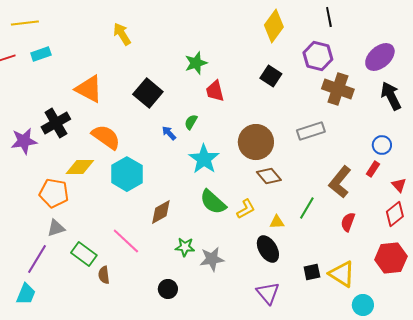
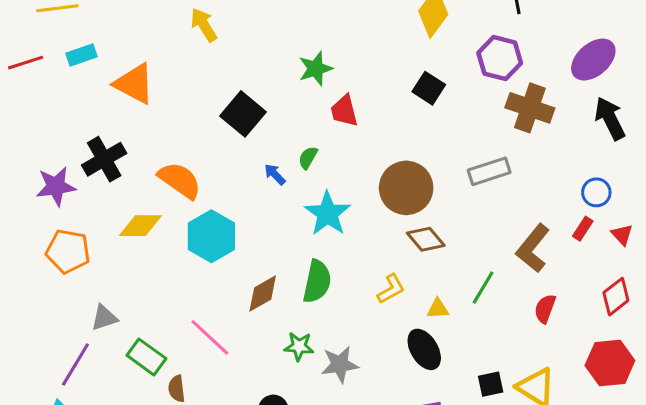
orange triangle: (89, 89) -> (134, 84), moved
red triangle: (399, 185) -> (622, 235), moved
orange pentagon: (54, 193) -> (68, 251), moved
green semicircle: (213, 202) -> (317, 281), moved, turned -120

